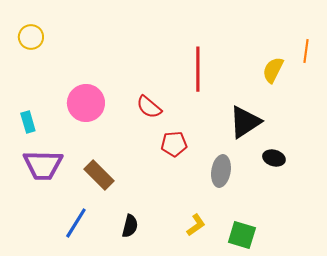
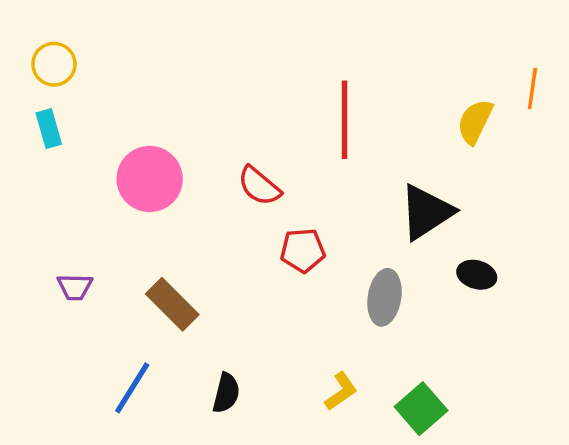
cyan rectangle: (28, 122) -> (49, 129), moved
purple trapezoid: (43, 165) -> (75, 287), size x0.5
green square: (242, 235) -> (421, 409), turned 32

